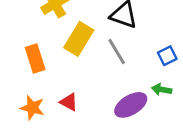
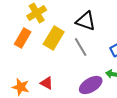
orange rectangle: (35, 59) -> (23, 38), moved, turned 48

